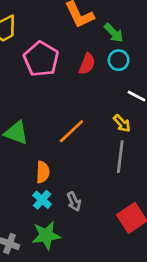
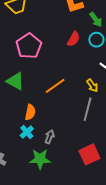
pink pentagon: (41, 59) -> (29, 46), moved
gray arrow: (74, 202) -> (50, 137), turned -144
green star: (46, 235) -> (40, 159), moved

